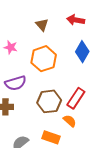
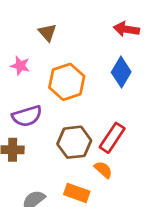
red arrow: (76, 20) -> (126, 29), moved
brown triangle: (42, 25) -> (47, 32), moved

